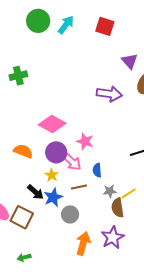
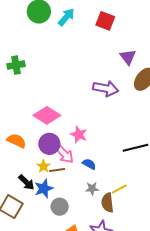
blue semicircle: (97, 170) -> (89, 164), turned 120
brown line: (79, 187) -> (57, 170), moved
gray star: (110, 191) -> (92, 189), moved

